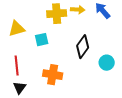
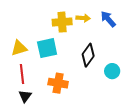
yellow triangle: (17, 29) -> (19, 48), moved
cyan square: (42, 40) -> (47, 48), size x1.5

